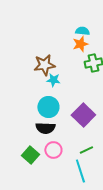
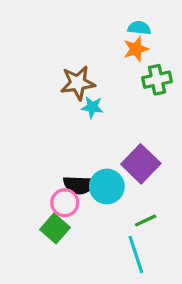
cyan circle: (48, 107) -> (107, 187), moved
pink circle: (53, 150) -> (65, 203), moved

